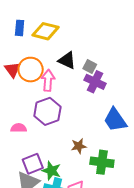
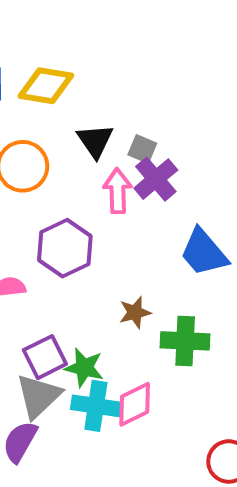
black triangle: (67, 60) -> (95, 141), turned 36
pink arrow: (48, 80) -> (118, 191), moved
purple cross: (95, 82) -> (156, 179), turned 30

